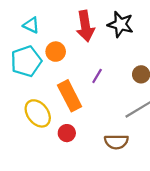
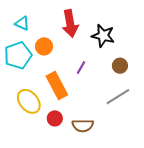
black star: (120, 24) -> (103, 36), moved
brown semicircle: (116, 142) -> (83, 126), moved

